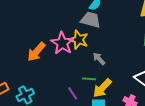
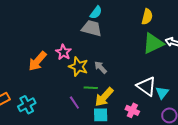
yellow star: (79, 40) -> (78, 67), moved
pink star: (62, 43) -> (63, 52), size x0.7

